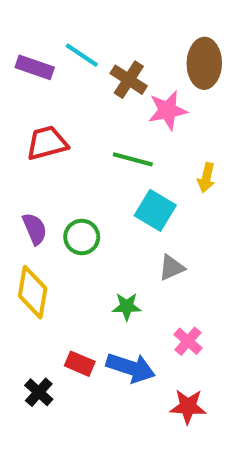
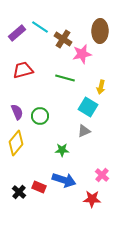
purple rectangle: (35, 67) -> (17, 33), turned -60
cyan square: (155, 210) -> (88, 107), moved
yellow diamond: (33, 292) -> (16, 143), turned 30
pink cross: (188, 341) -> (102, 175), moved
red rectangle: (80, 364) -> (39, 187), moved

